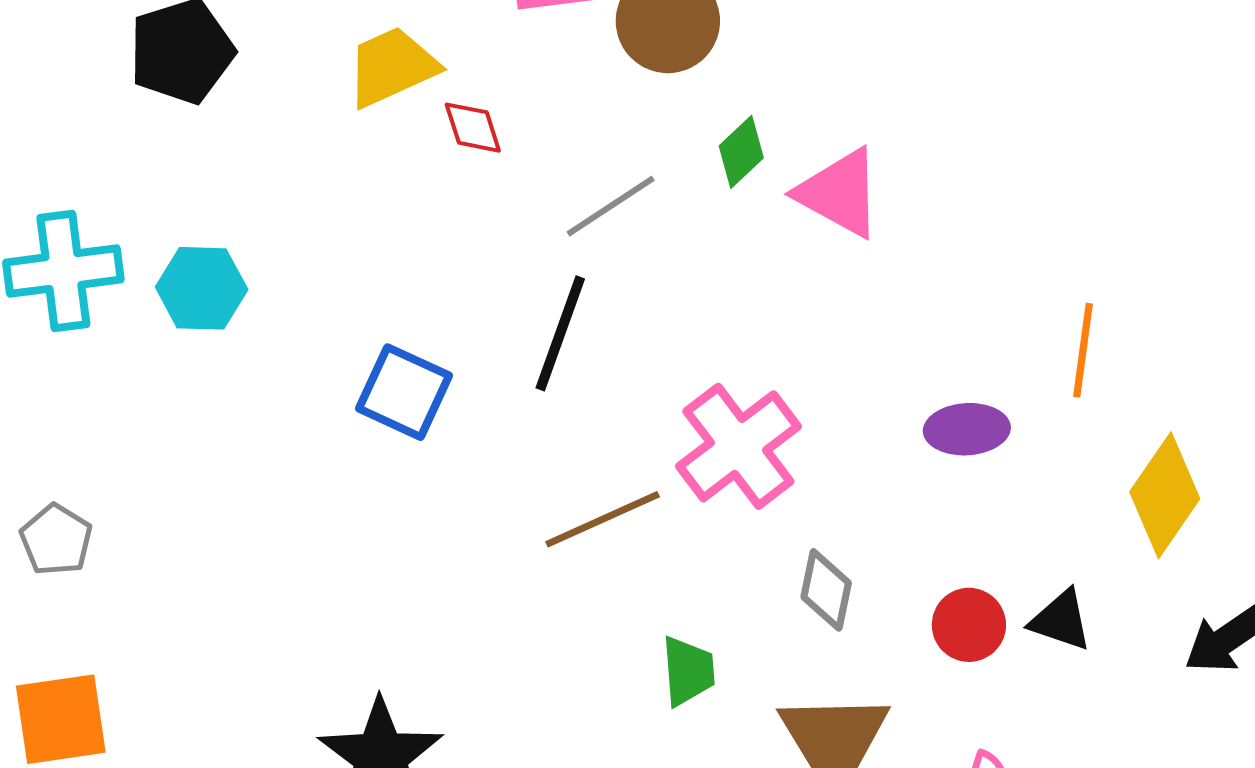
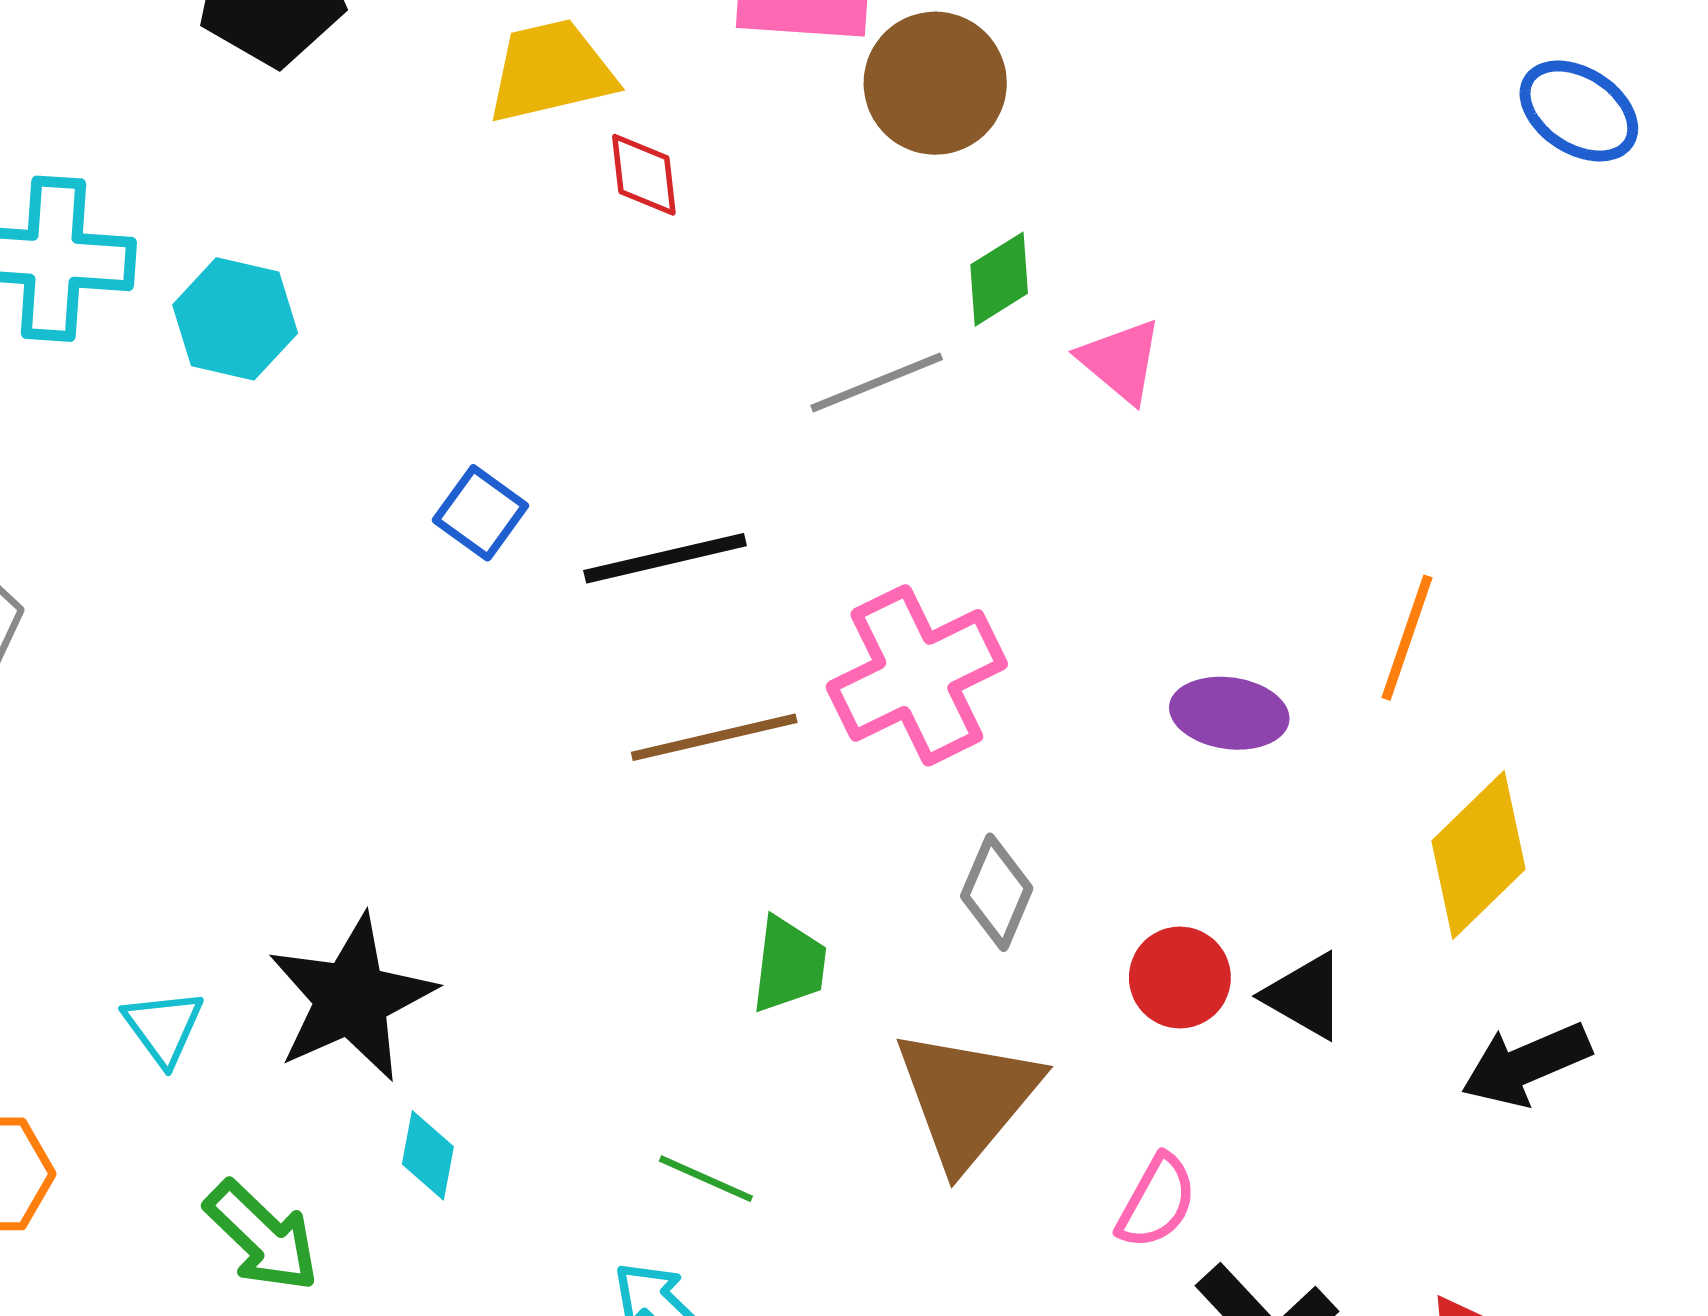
pink triangle: (839, 193) -> (1121, 361), size x0.7
gray line: (611, 206) -> (877, 382), moved
black line: (560, 333) -> (665, 558), moved, turned 46
blue square: (404, 392) -> (480, 513), size x0.7

